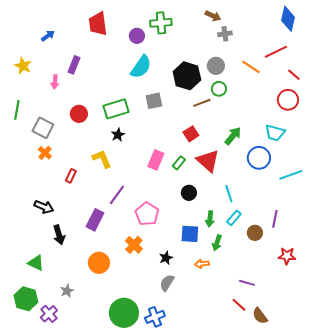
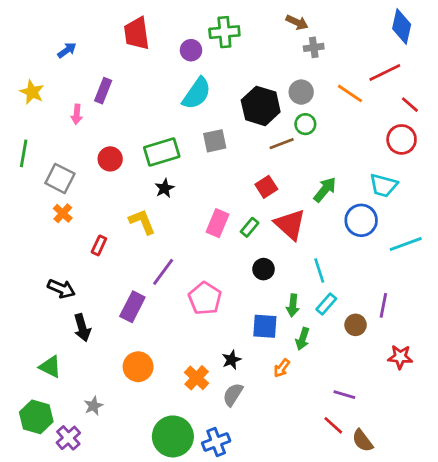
orange cross: (134, 245) -> (197, 378), moved
orange arrow: (202, 264) -> (282, 368), turned -48

